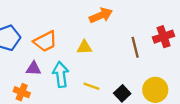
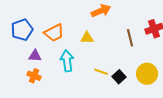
purple triangle: (34, 69) -> (35, 56), moved
yellow line: (91, 86) -> (101, 72), moved

